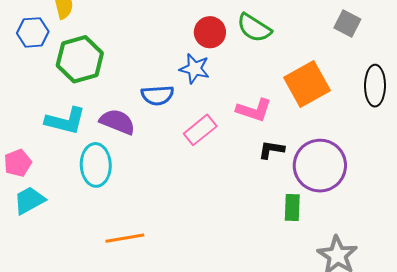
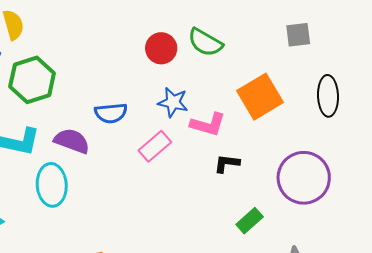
gray square: (347, 24) -> (298, 35), turned -32
blue star: (195, 69) -> (173, 102), moved
purple circle: (320, 166) -> (304, 178), moved
green rectangle: (292, 208) -> (250, 221), turned 48

